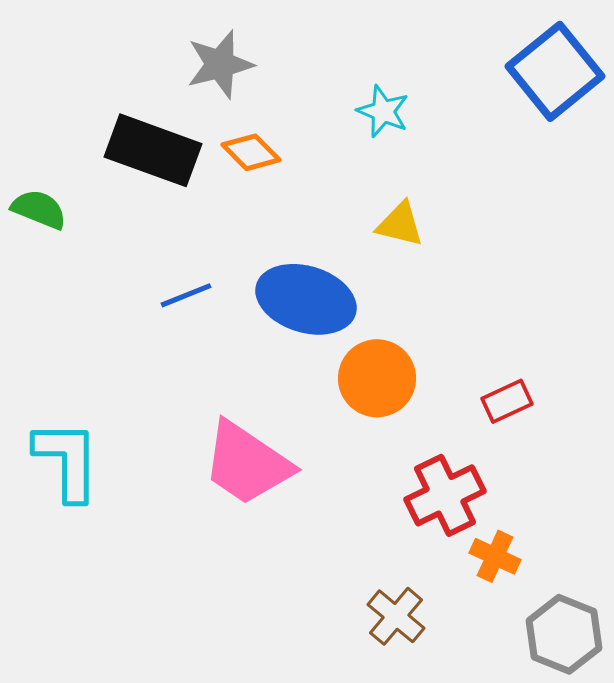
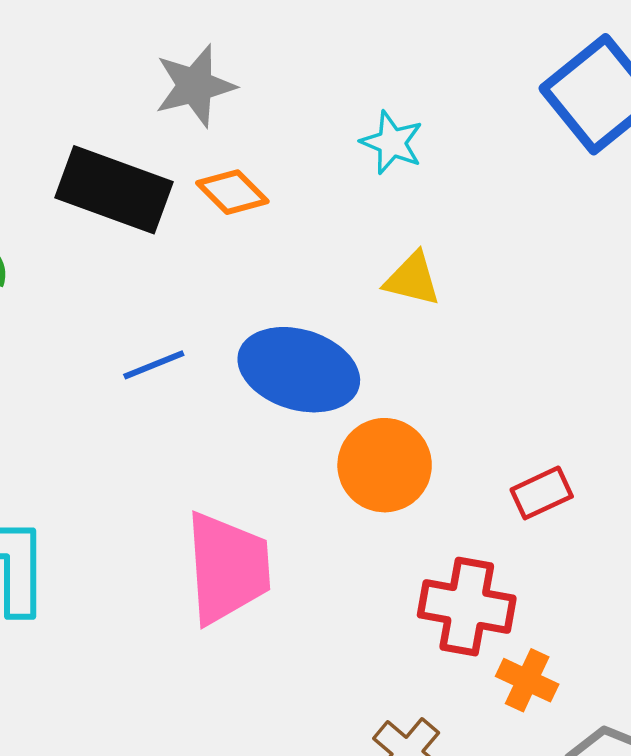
pink trapezoid: (247, 463) -> (228, 568), turned -128
red cross: (445, 495) -> (467, 607), turned 36

